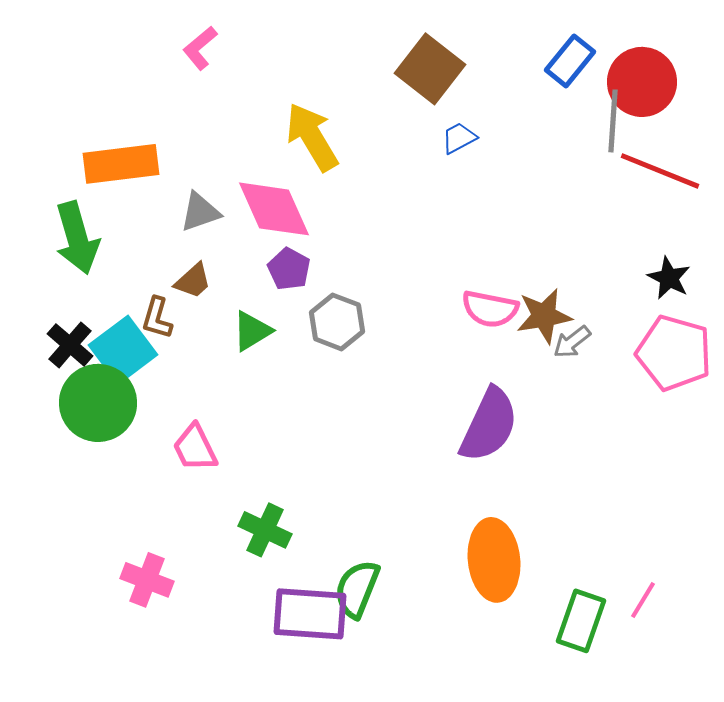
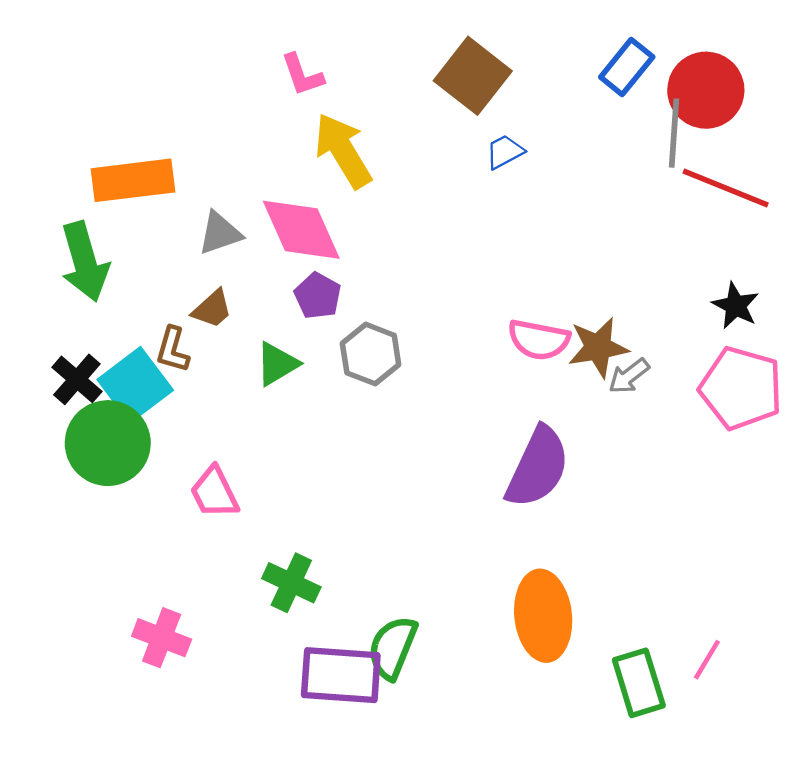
pink L-shape: (200, 48) -> (302, 75), moved, turned -69
green rectangle: (581, 621) -> (639, 683), turned -36

